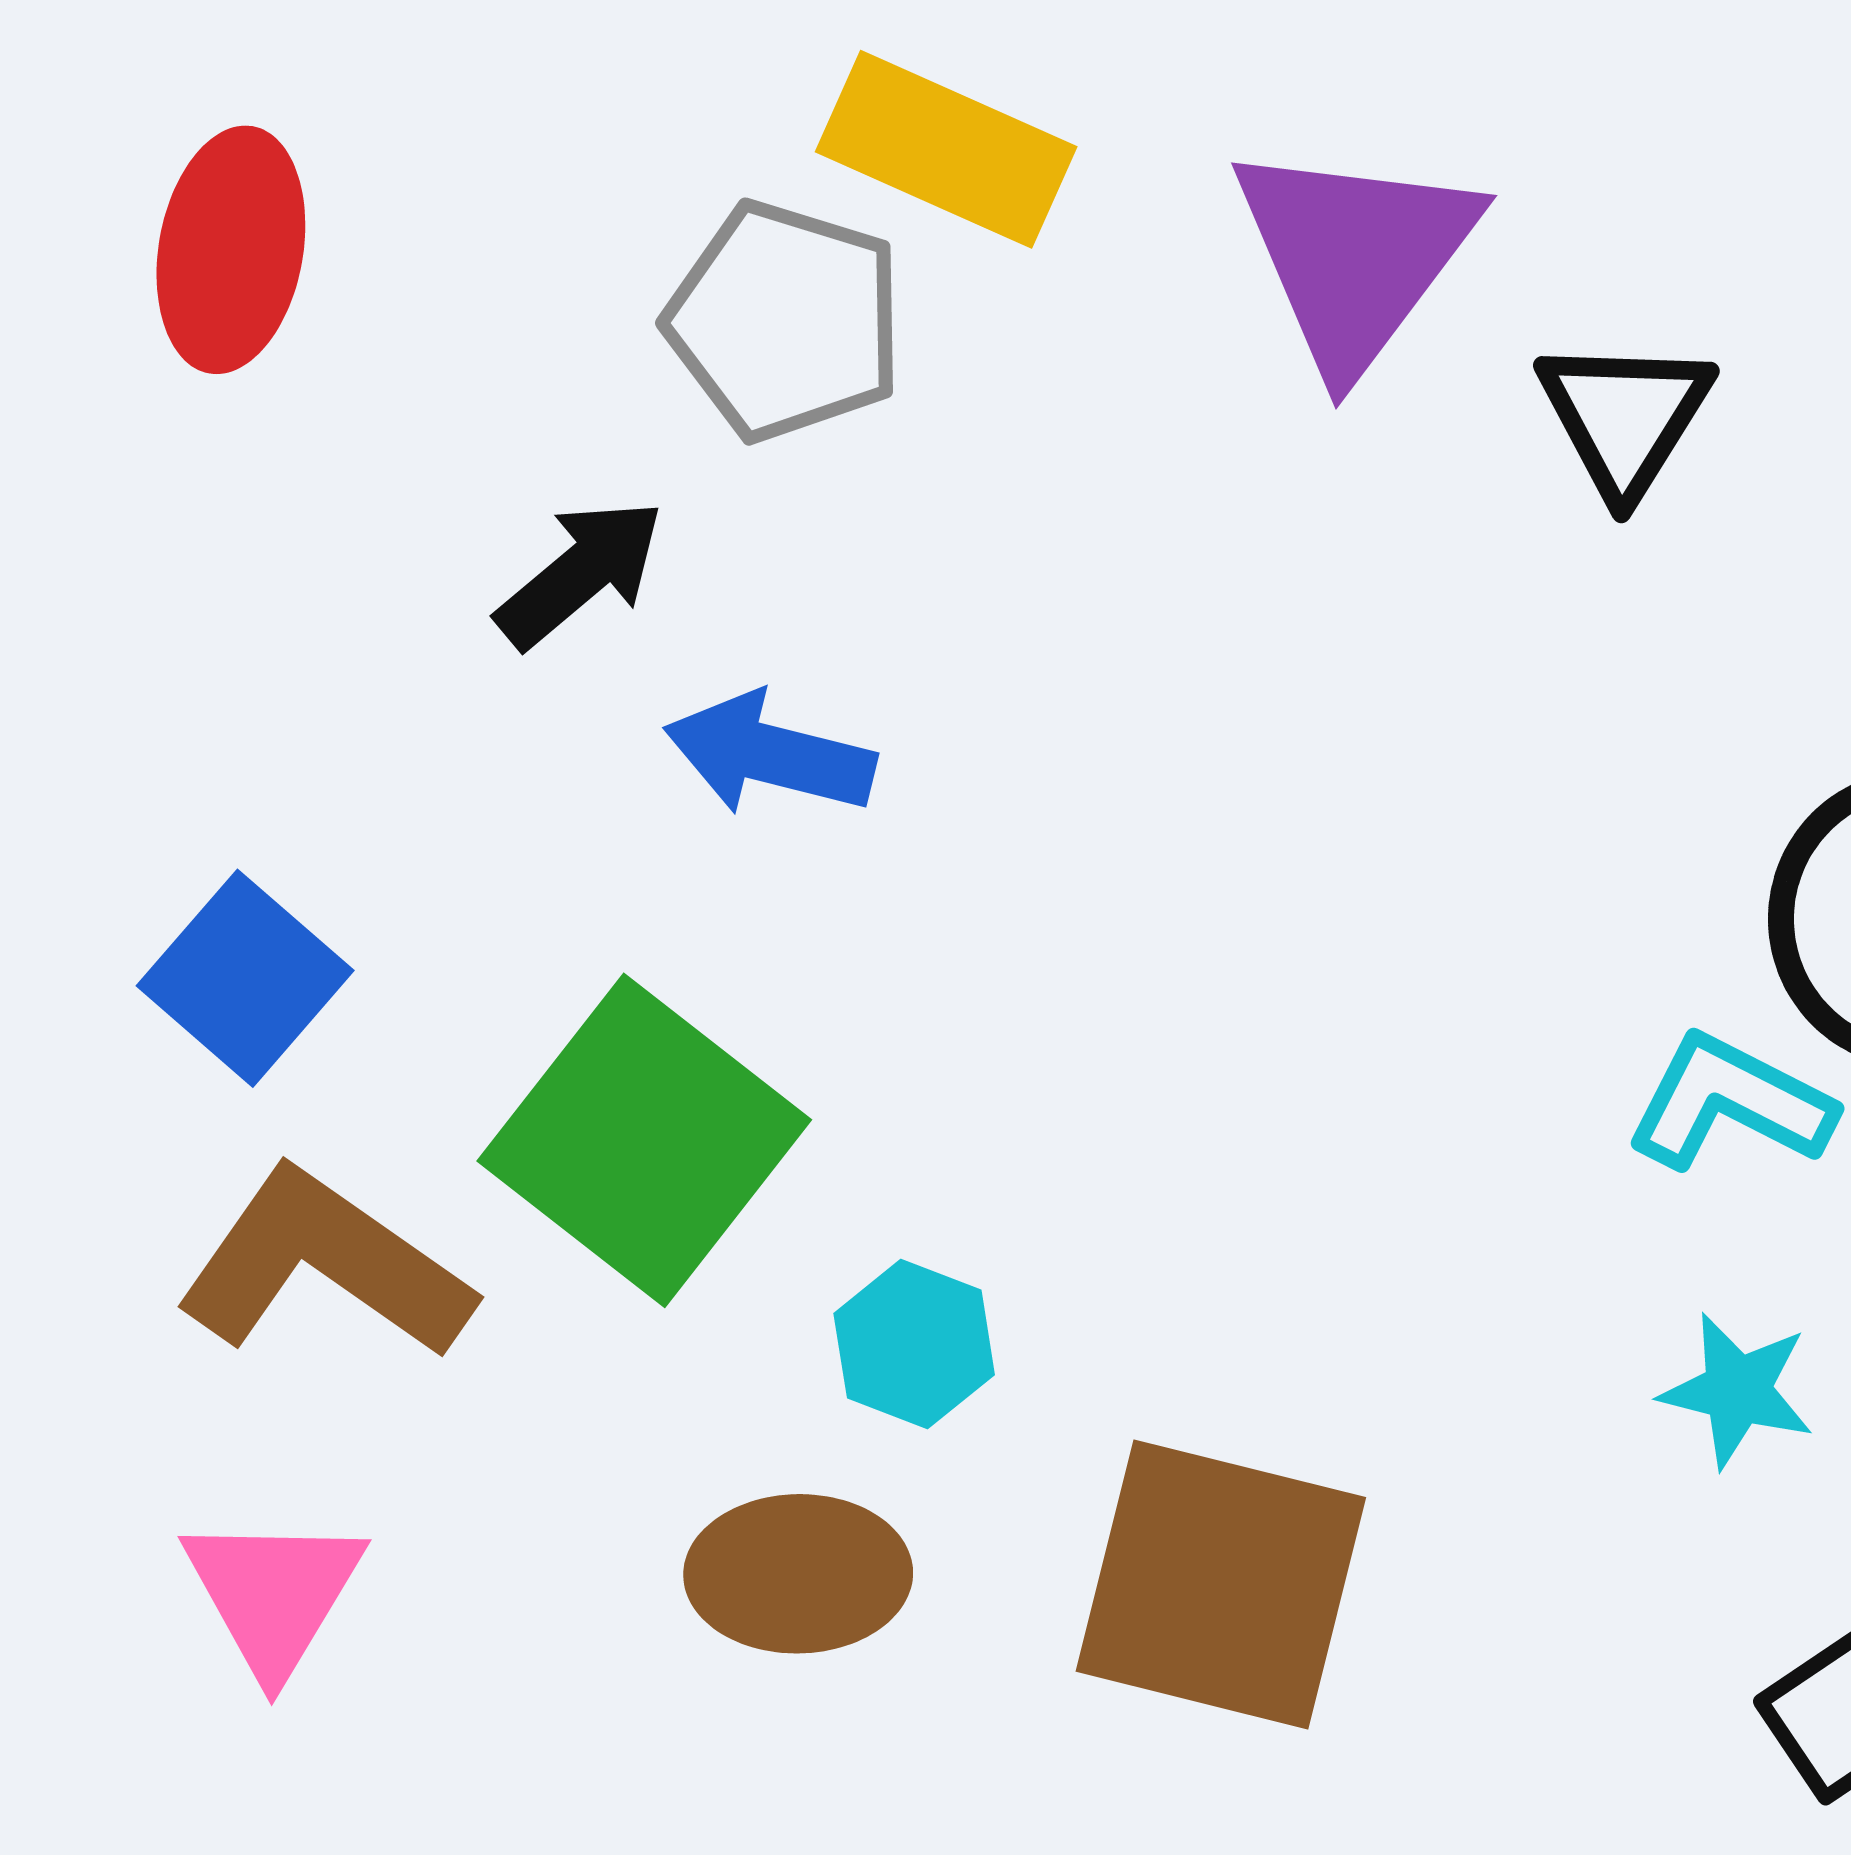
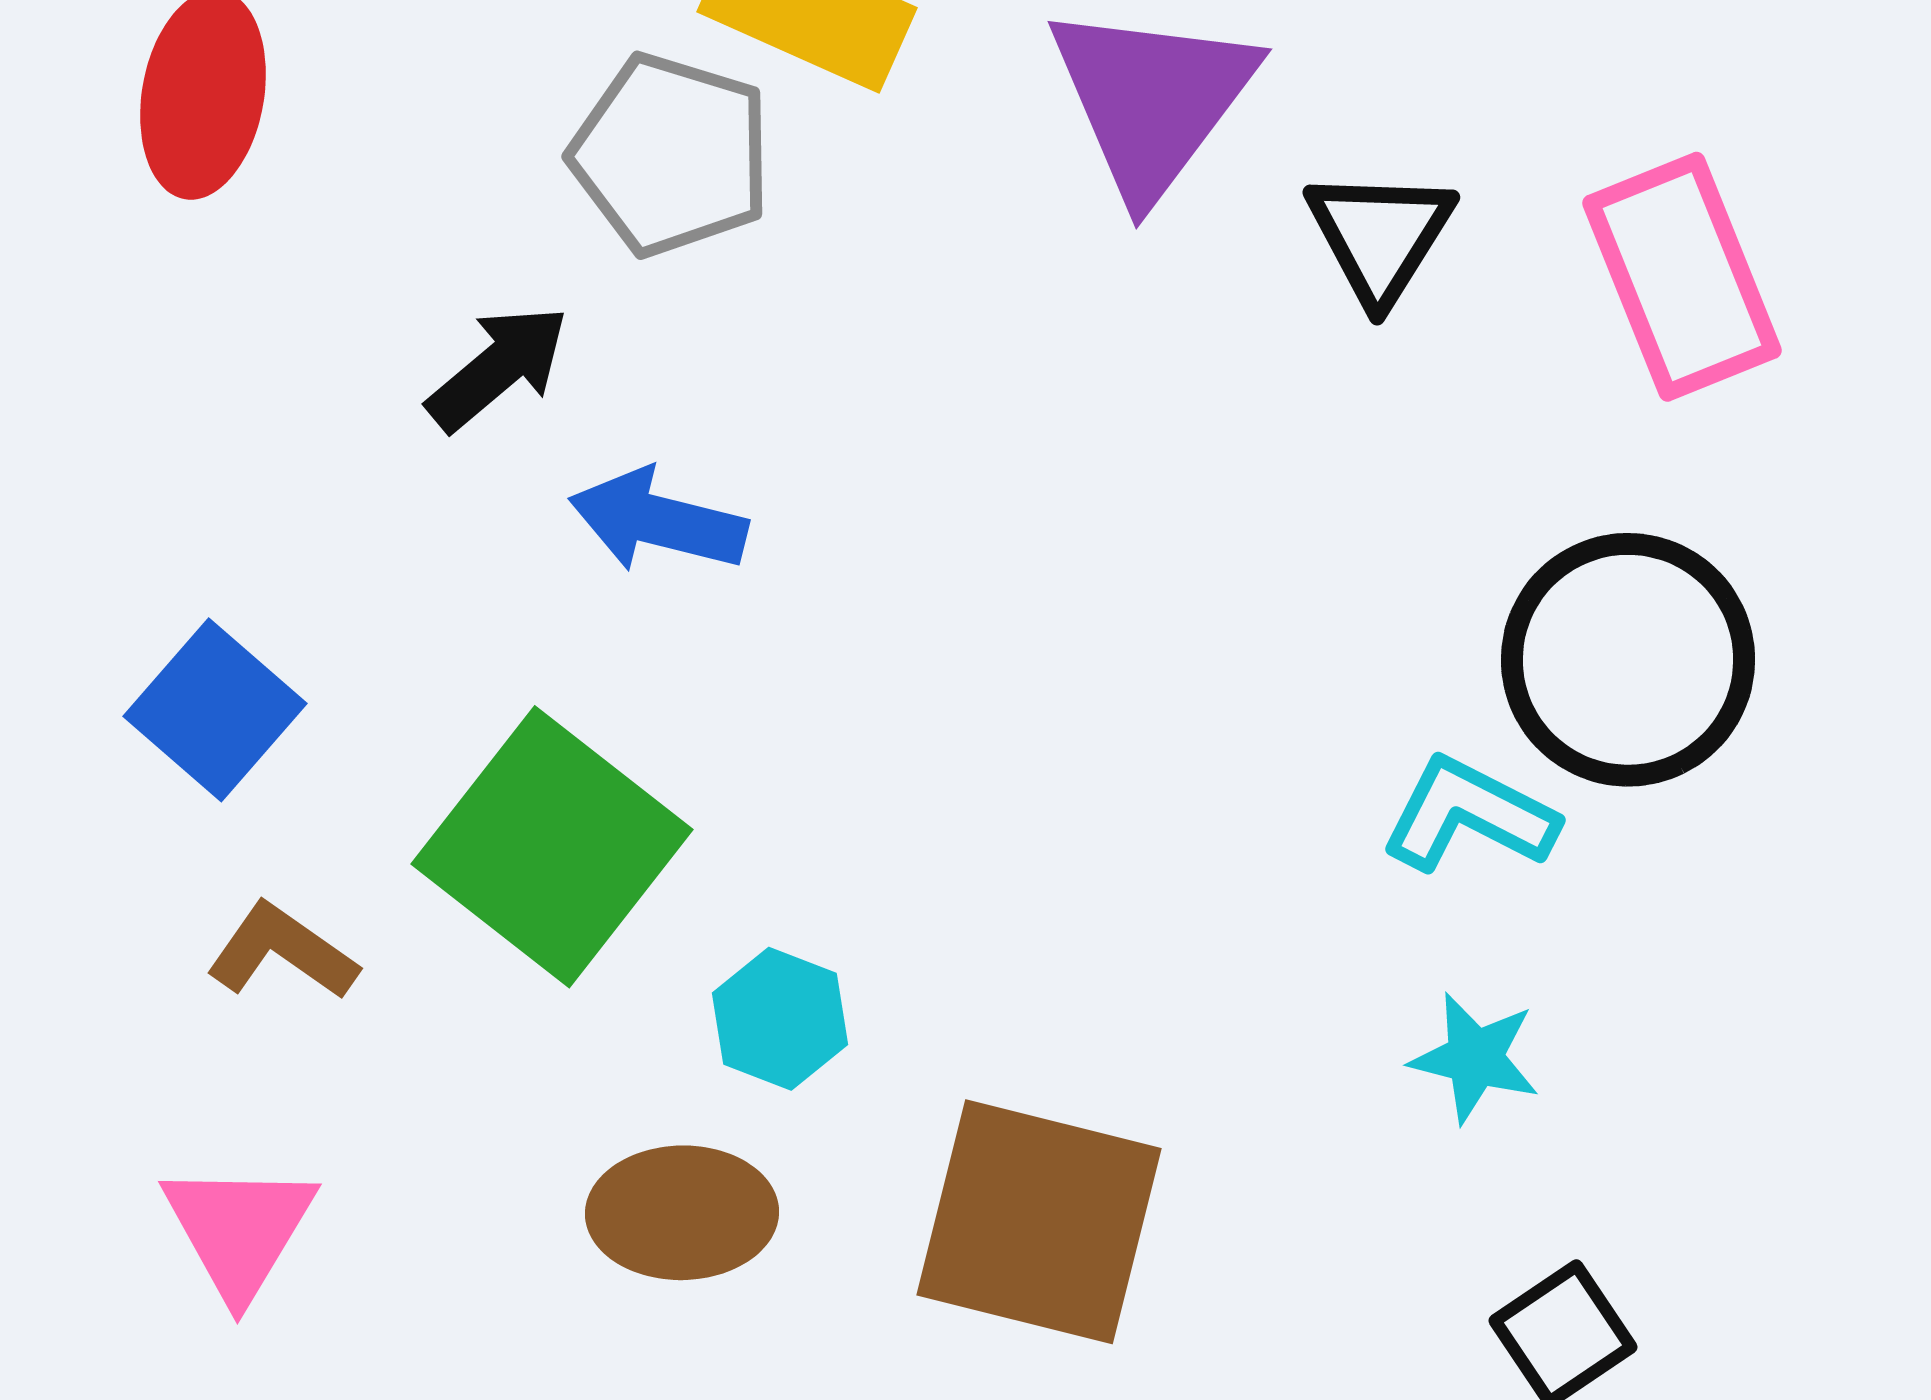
brown L-shape: (324, 1265) -> (282, 952), size x0.6

